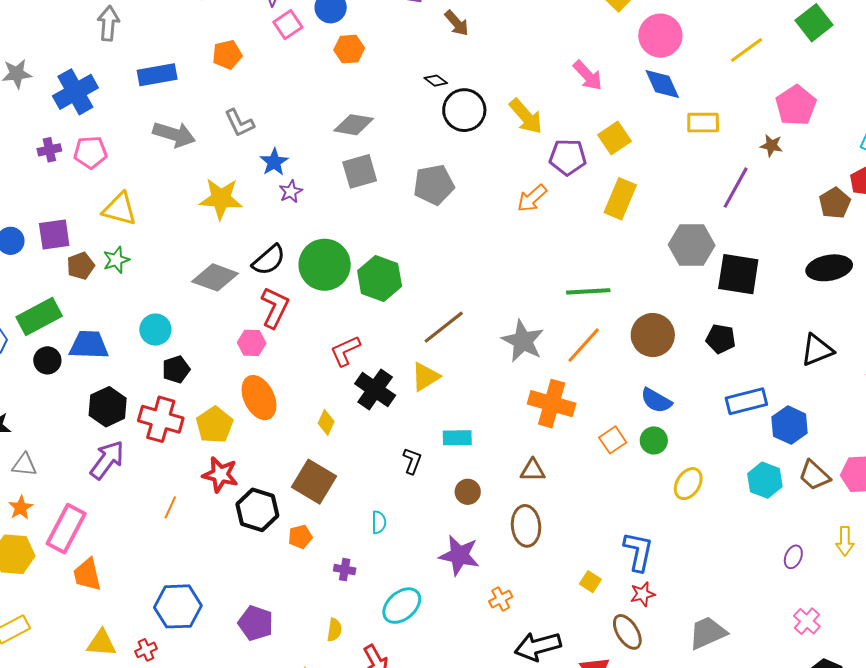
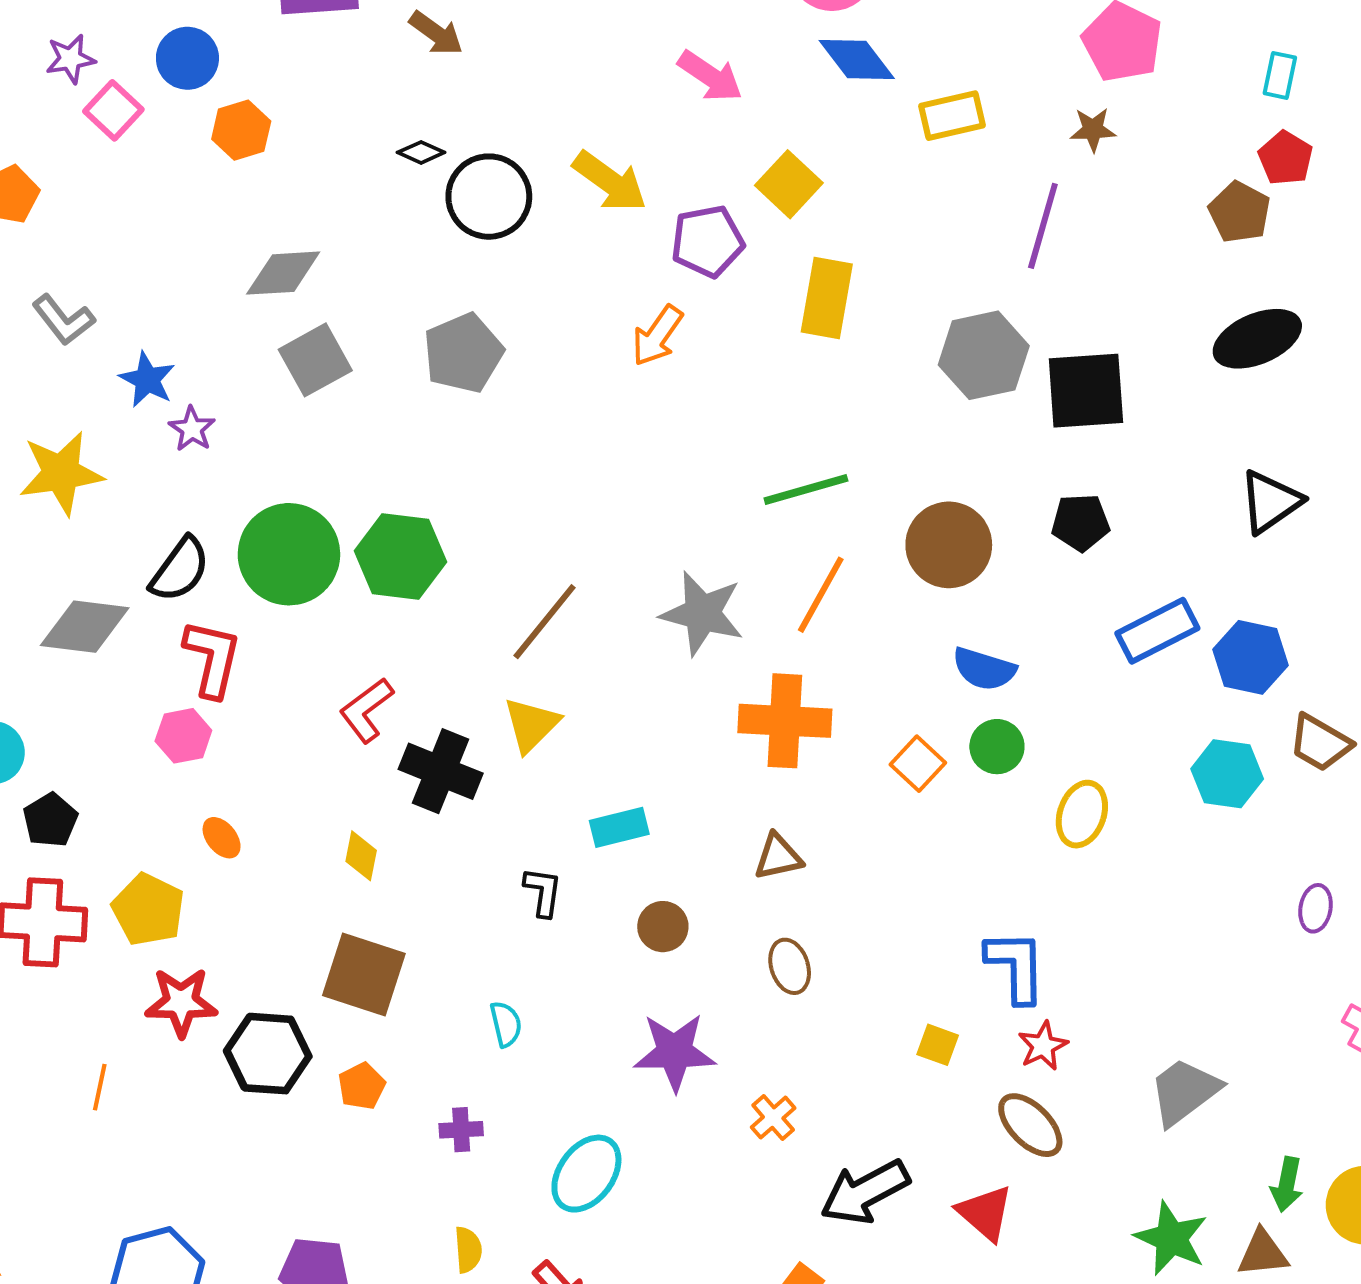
orange ellipse: (259, 398) -> (222, 838), size x0.5
brown ellipse: (526, 526) -> (790, 966), size x0.7

